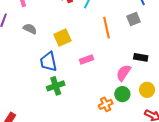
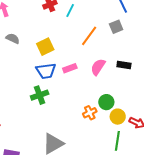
orange line: (106, 28) -> (89, 36), turned 50
blue trapezoid: (48, 62) -> (46, 71), moved, turned -85
pink semicircle: (124, 73) -> (98, 67), moved
yellow circle: (147, 90) -> (118, 117), moved

